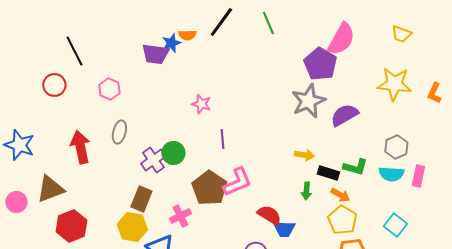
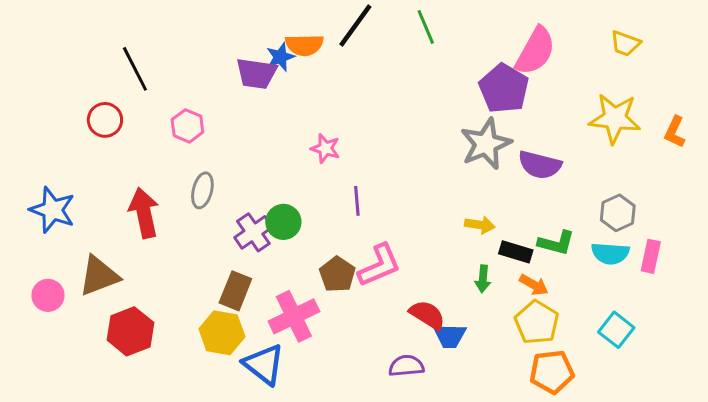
orange semicircle: (187, 35) -> (304, 45), size x1.4
purple semicircle: (344, 115) -> (540, 165), turned -136
brown pentagon: (209, 188) -> (337, 274), size x0.7
pink cross: (180, 216) -> (294, 316), size x1.5

